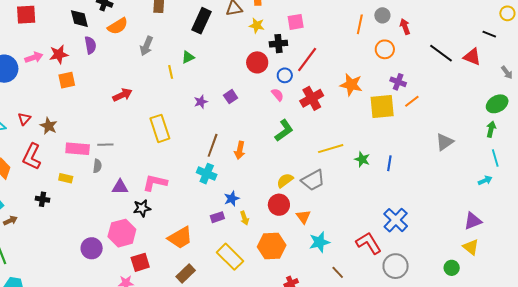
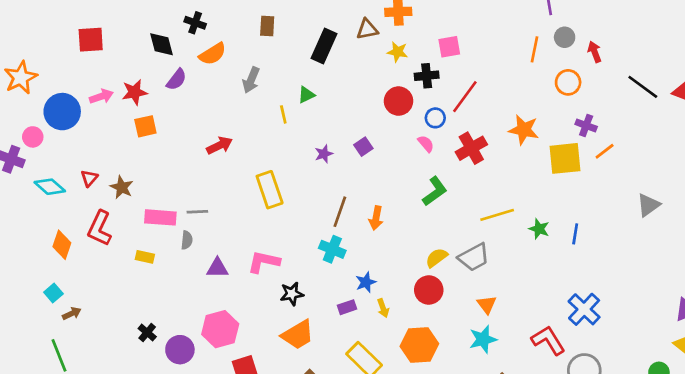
purple semicircle: (90, 45) -> (176, 80), turned 48
black cross: (43, 199) -> (147, 333), moved, turned 32
black star: (142, 208) -> (292, 294), moved
orange triangle: (303, 217) -> (487, 305), moved

